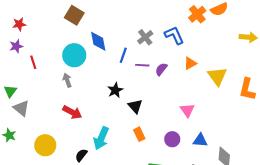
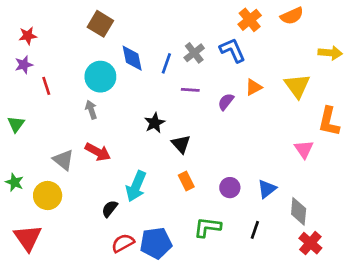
orange cross: (197, 14) -> (250, 20), moved
blue line: (123, 55) -> (166, 63), moved
purple semicircle: (161, 69) -> (226, 102), moved
yellow triangle: (217, 76) -> (297, 86), moved
gray triangle: (21, 108) -> (63, 160), moved
pink triangle: (187, 110) -> (304, 149), moved
blue triangle: (200, 140) -> (267, 189), turned -42
yellow circle: (45, 145) -> (48, 195), moved

